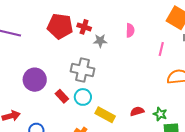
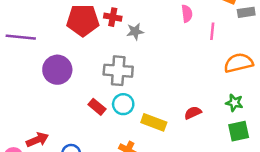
pink semicircle: (130, 30) -> (187, 14), moved
purple circle: (35, 80) -> (57, 70), moved
green star: (160, 114) -> (234, 103), moved

